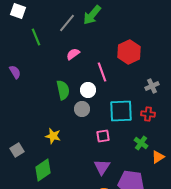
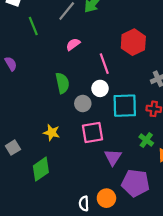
white circle: (88, 90) -> (100, 88), moved
pink square: (103, 136) -> (92, 133), moved, size x1.5
purple triangle: (102, 167) -> (113, 157), moved

